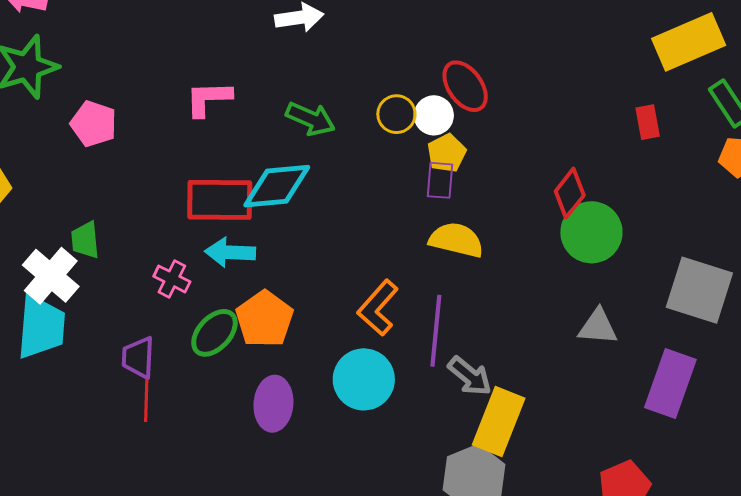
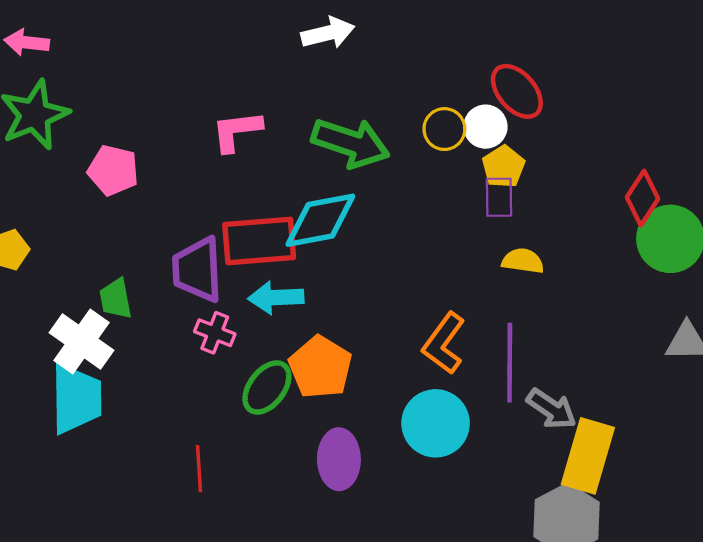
green arrow: (310, 119) -> (351, 143), size x1.4
yellow semicircle: (456, 240) -> (523, 261), size x0.7
purple trapezoid: (138, 357) -> (197, 270), moved, size x1.4

